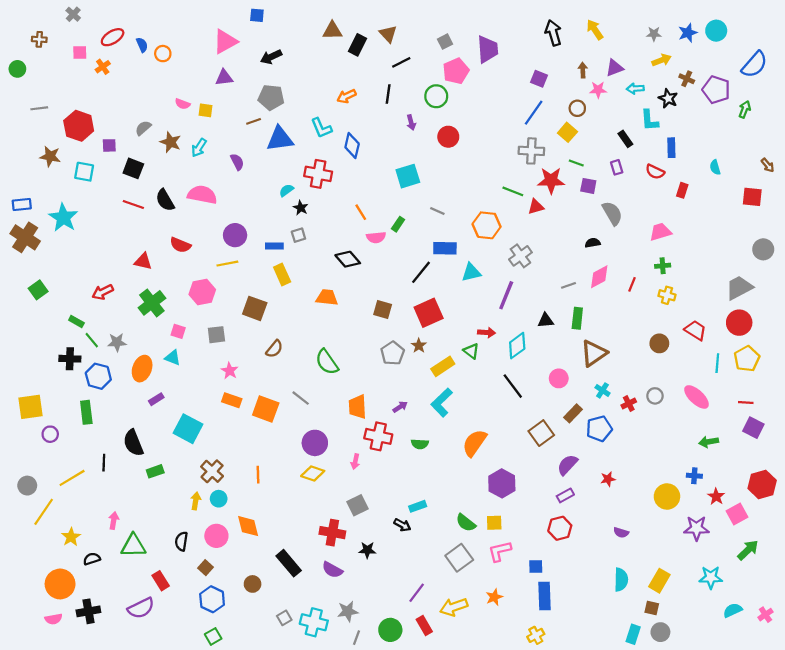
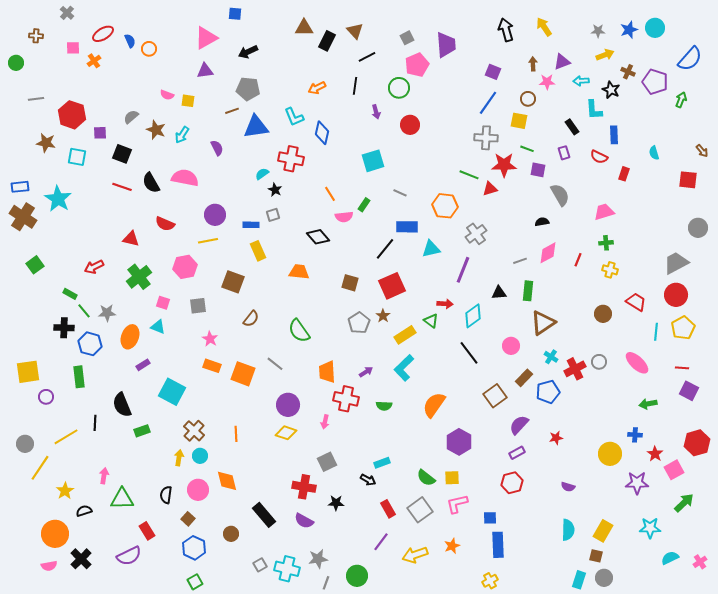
yellow square: (567, 132) -> (519, 121), turned -30
red cross: (629, 404) -> (575, 369), size x1.5
black cross: (88, 611) -> (81, 559), turned -35
red rectangle: (424, 626) -> (388, 509), moved

